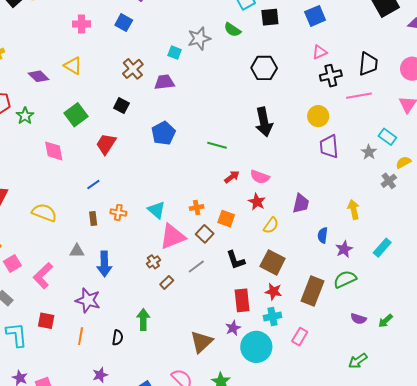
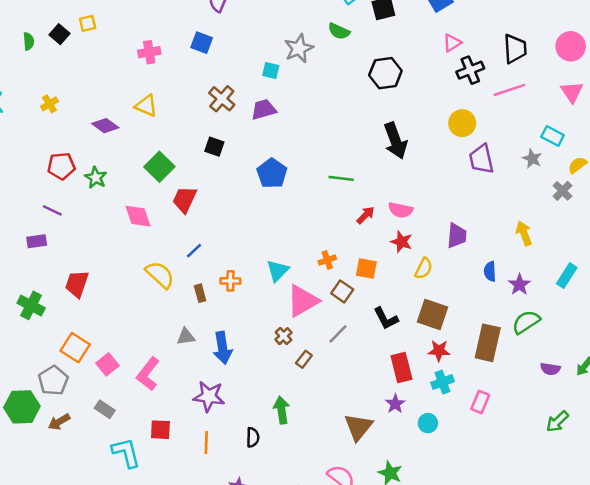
red trapezoid: (106, 144) -> (185, 200), moved
cyan triangle: (156, 210) -> (278, 271), turned 42
yellow semicircle: (44, 213) -> (160, 275), moved, turned 30
cyan circle: (256, 347) -> (428, 423), size x0.5

